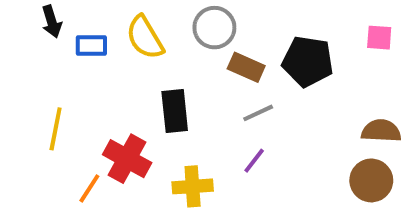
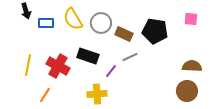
gray circle: (214, 28) -> (101, 23), moved
black rectangle: (175, 111) -> (88, 56), turned -65
red cross: (127, 159) -> (58, 66), moved
purple line: (254, 161) -> (111, 71), moved

